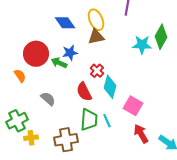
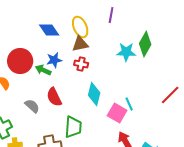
red cross: (97, 71) -> (81, 64), moved, turned -32
red semicircle: (84, 92) -> (54, 97), moved
cyan line: (107, 121) -> (129, 104), moved

